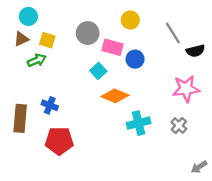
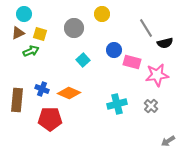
yellow circle: (130, 20) -> (102, 14), moved
pink rectangle: (113, 47) -> (132, 62), moved
orange diamond: (115, 96) -> (69, 93), moved

